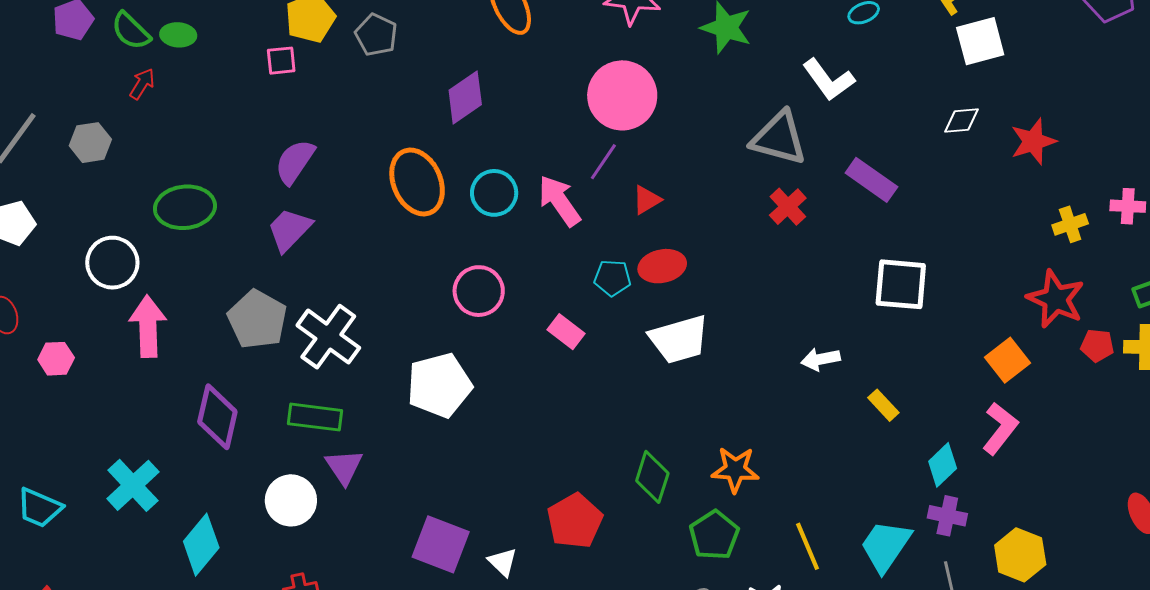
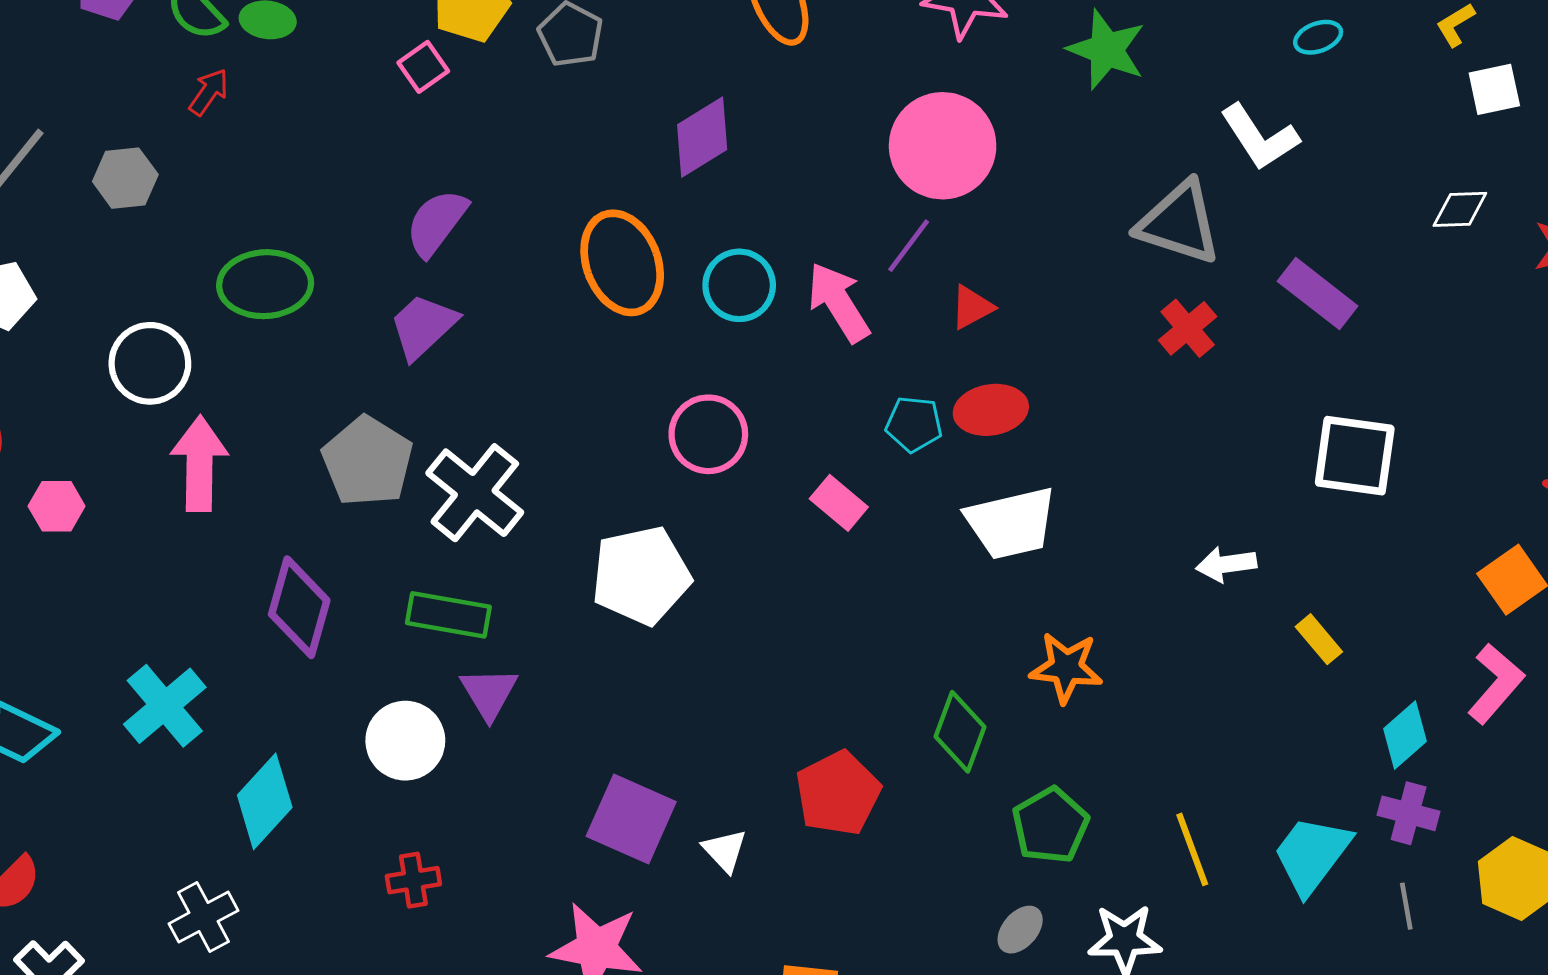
white square: (980, 41) -> (1494, 89), size x0.7
pink square: (281, 61) -> (423, 67), turned -32
orange star: (735, 470) -> (1066, 668), moved

